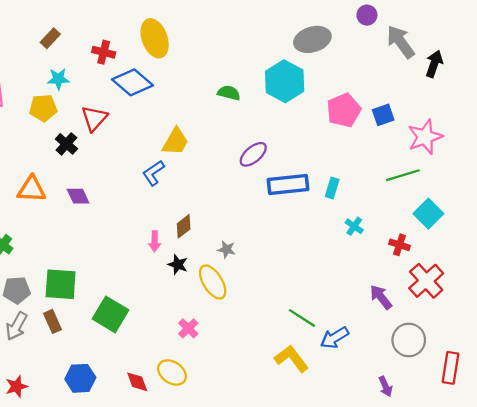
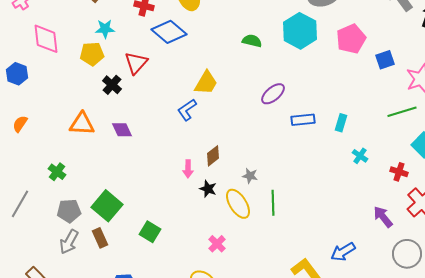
pink pentagon: (344, 110) -> (351, 39), moved
blue rectangle: (288, 185) -> (303, 120), size x0.7
green square: (61, 284) -> (107, 206), turned 36
green square: (111, 314) -> (150, 232), size x0.7
green line: (302, 318) -> (273, 203), moved, turned 55

